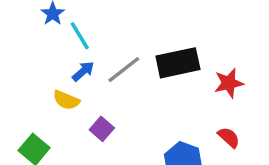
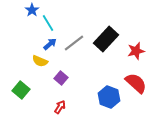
black rectangle: (178, 63) -> (106, 39), turned -35
red semicircle: (229, 137) -> (136, 83), size x1.6

